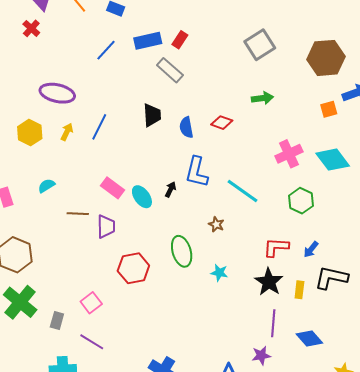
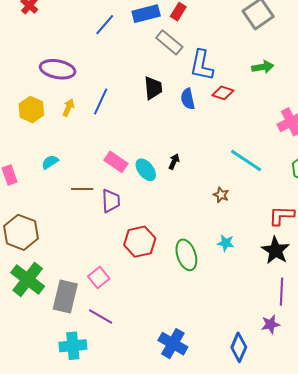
blue L-shape: (197, 172) -> (202, 65), moved
green ellipse: (182, 251) -> (186, 255), moved
gray rectangle: (57, 321) -> (65, 297), size x1.8

